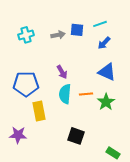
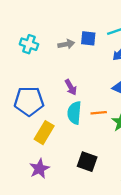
cyan cross: (26, 35) -> (29, 44), turned 35
yellow rectangle: (39, 111) -> (44, 133), turned 42
purple star: (18, 135) -> (39, 169), moved, turned -30

